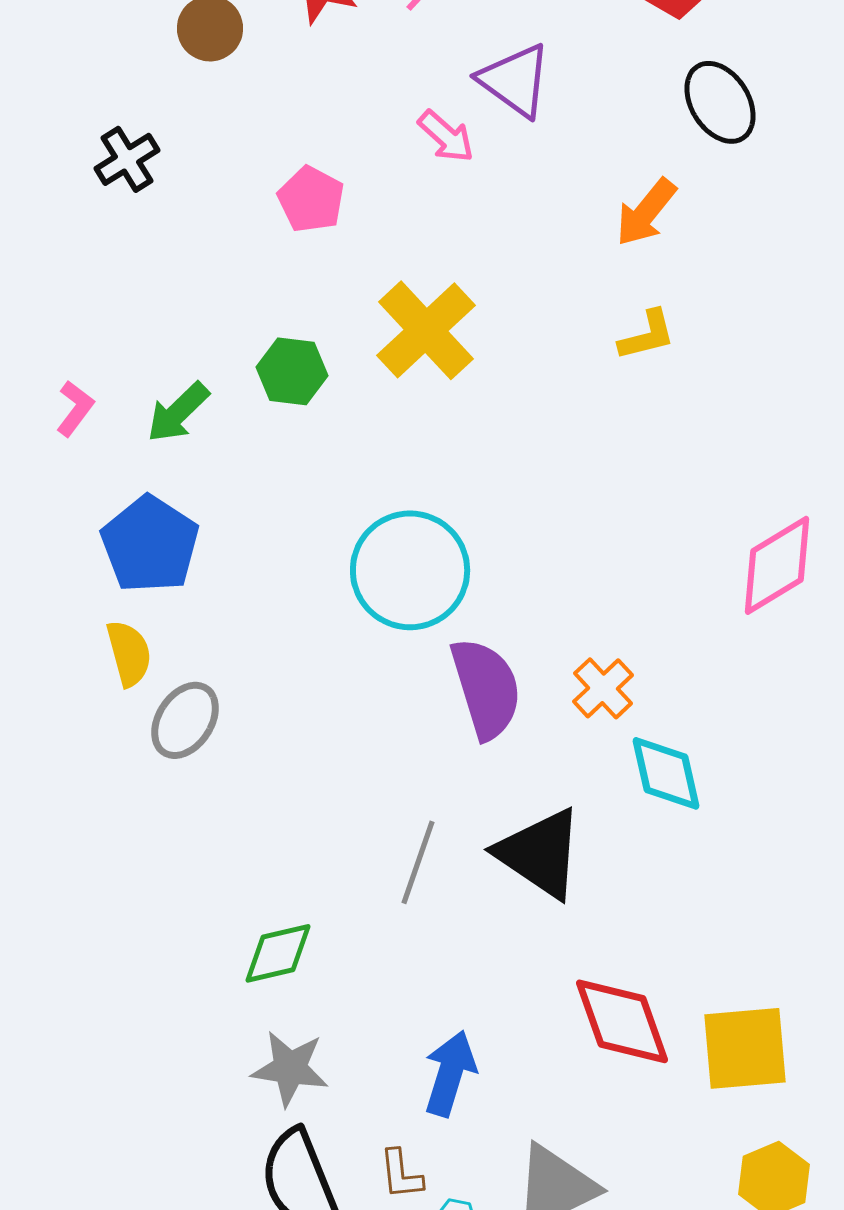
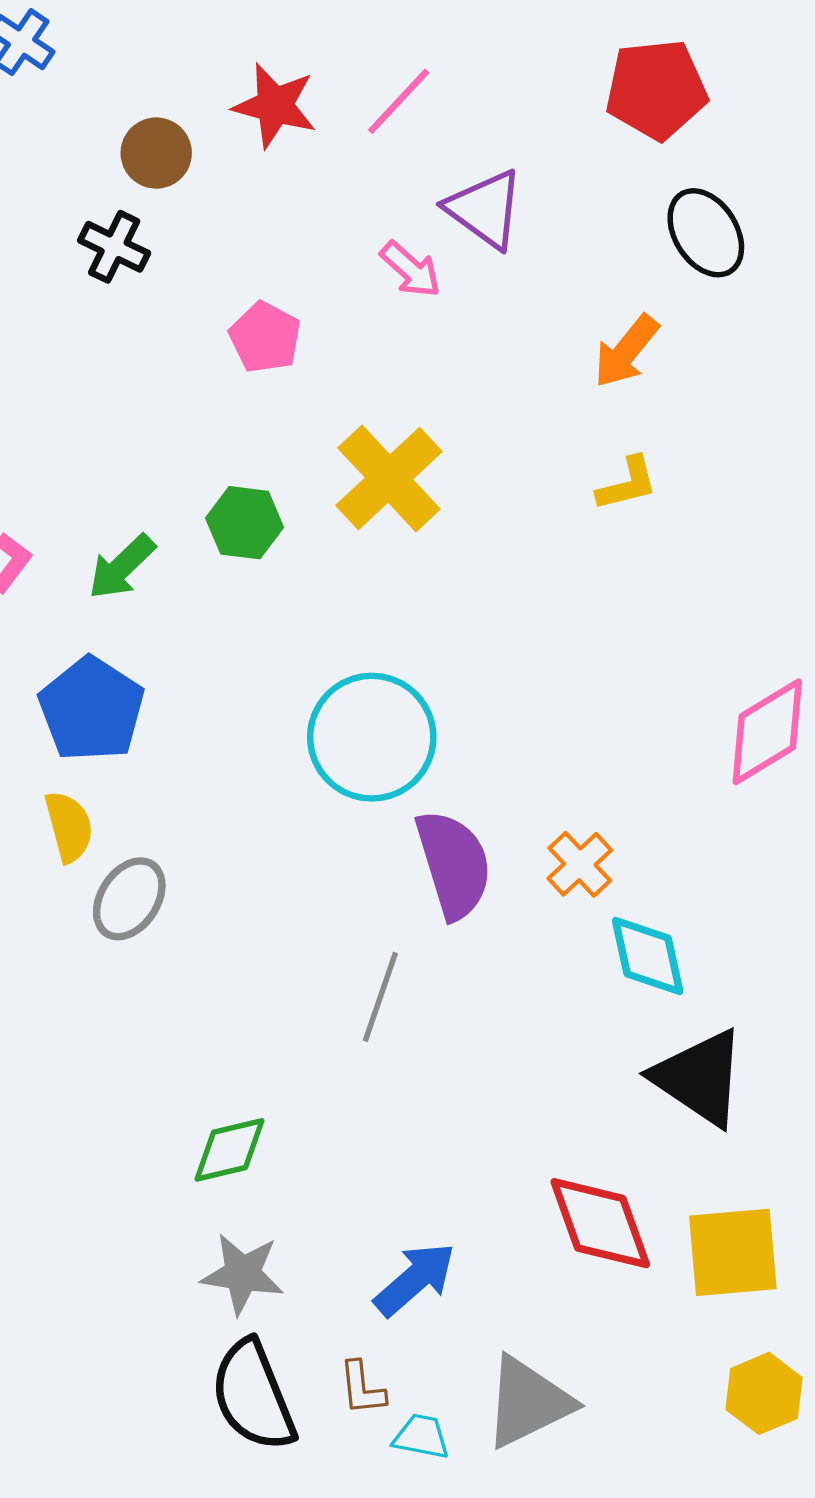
black cross: (127, 159) -> (114, 247), moved, turned -32
black triangle: (540, 853) -> (699, 1078), moved
gray line: (418, 862) -> (380, 997), moved
blue arrow: (450, 1073) -> (415, 1279), turned 32

